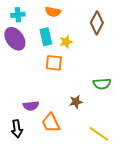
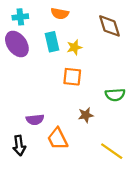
brown diamond: (97, 23) -> (109, 26), turned -45
orange square: (54, 63) -> (72, 77), moved

